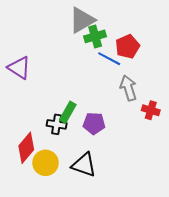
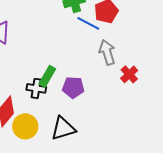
red cross: (151, 110) -> (129, 74), turned 30
black triangle: (84, 165) -> (63, 128), turned -36

